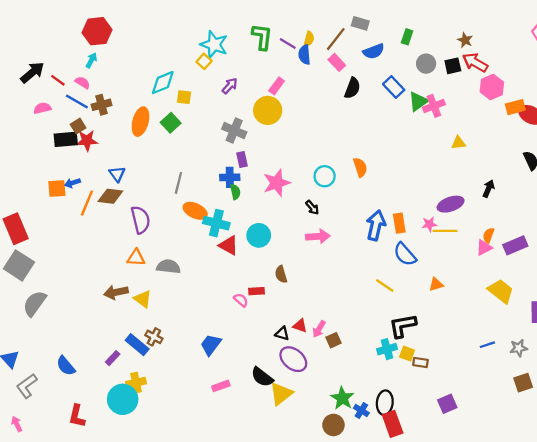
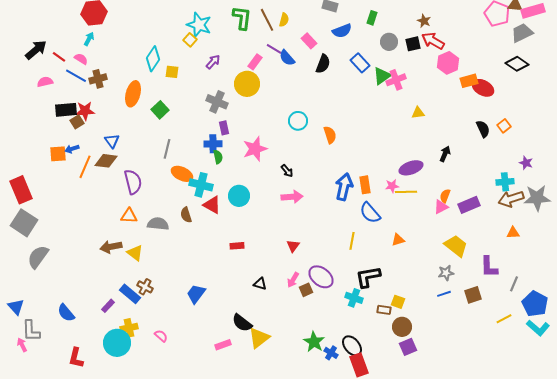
brown line: (336, 39) -> (267, 20), moved, turned -65
purple line: (288, 43) -> (274, 49), moved
blue semicircle: (304, 55) -> (287, 58), moved, turned -36
cyan diamond: (163, 83) -> (153, 59), turned -35
green square: (171, 123) -> (160, 110), moved
brown square: (78, 126) -> (77, 122), moved
cyan circle: (325, 176) -> (298, 121), moved
brown semicircle: (281, 274) -> (186, 215), moved
yellow line: (385, 286) -> (352, 241), turned 66
pink semicircle: (241, 300) -> (161, 336), moved
red triangle: (300, 326) -> (293, 246), moved, turned 48
gray star: (519, 348) -> (446, 273), moved
cyan cross: (387, 349) -> (354, 298), turned 36
yellow square: (407, 354) -> (398, 302), moved
purple ellipse: (293, 359) -> (321, 277), moved
brown square: (523, 383) -> (473, 295), moved
gray L-shape: (27, 386) -> (31, 331), turned -55
pink rectangle: (221, 386) -> (223, 345), moved
black ellipse: (385, 403) -> (352, 346), turned -45
pink arrow: (17, 424) -> (22, 345), moved
brown circle: (333, 425) -> (402, 327), moved

